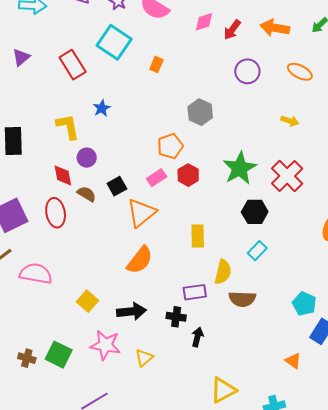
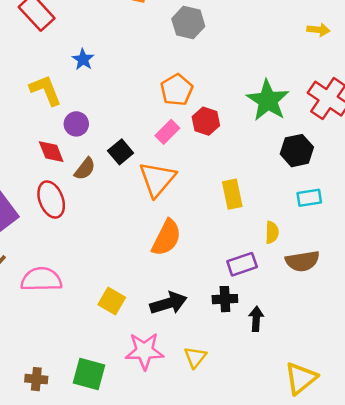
gray hexagon: (200, 112) -> (188, 23), moved
brown semicircle: (87, 194) -> (85, 169), turned 108
cyan rectangle: (257, 251) -> (309, 198), turned 48
yellow semicircle: (223, 272) -> (272, 232), size x0.7
brown cross: (27, 358) -> (36, 379), moved

